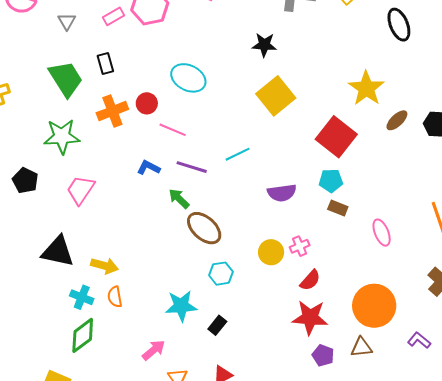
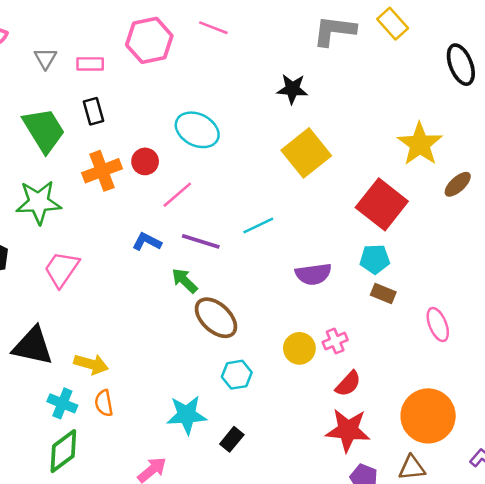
pink rectangle: (114, 16) -> (90, 64), moved, turned 30
pink line: (173, 130) -> (177, 195), turned -64

